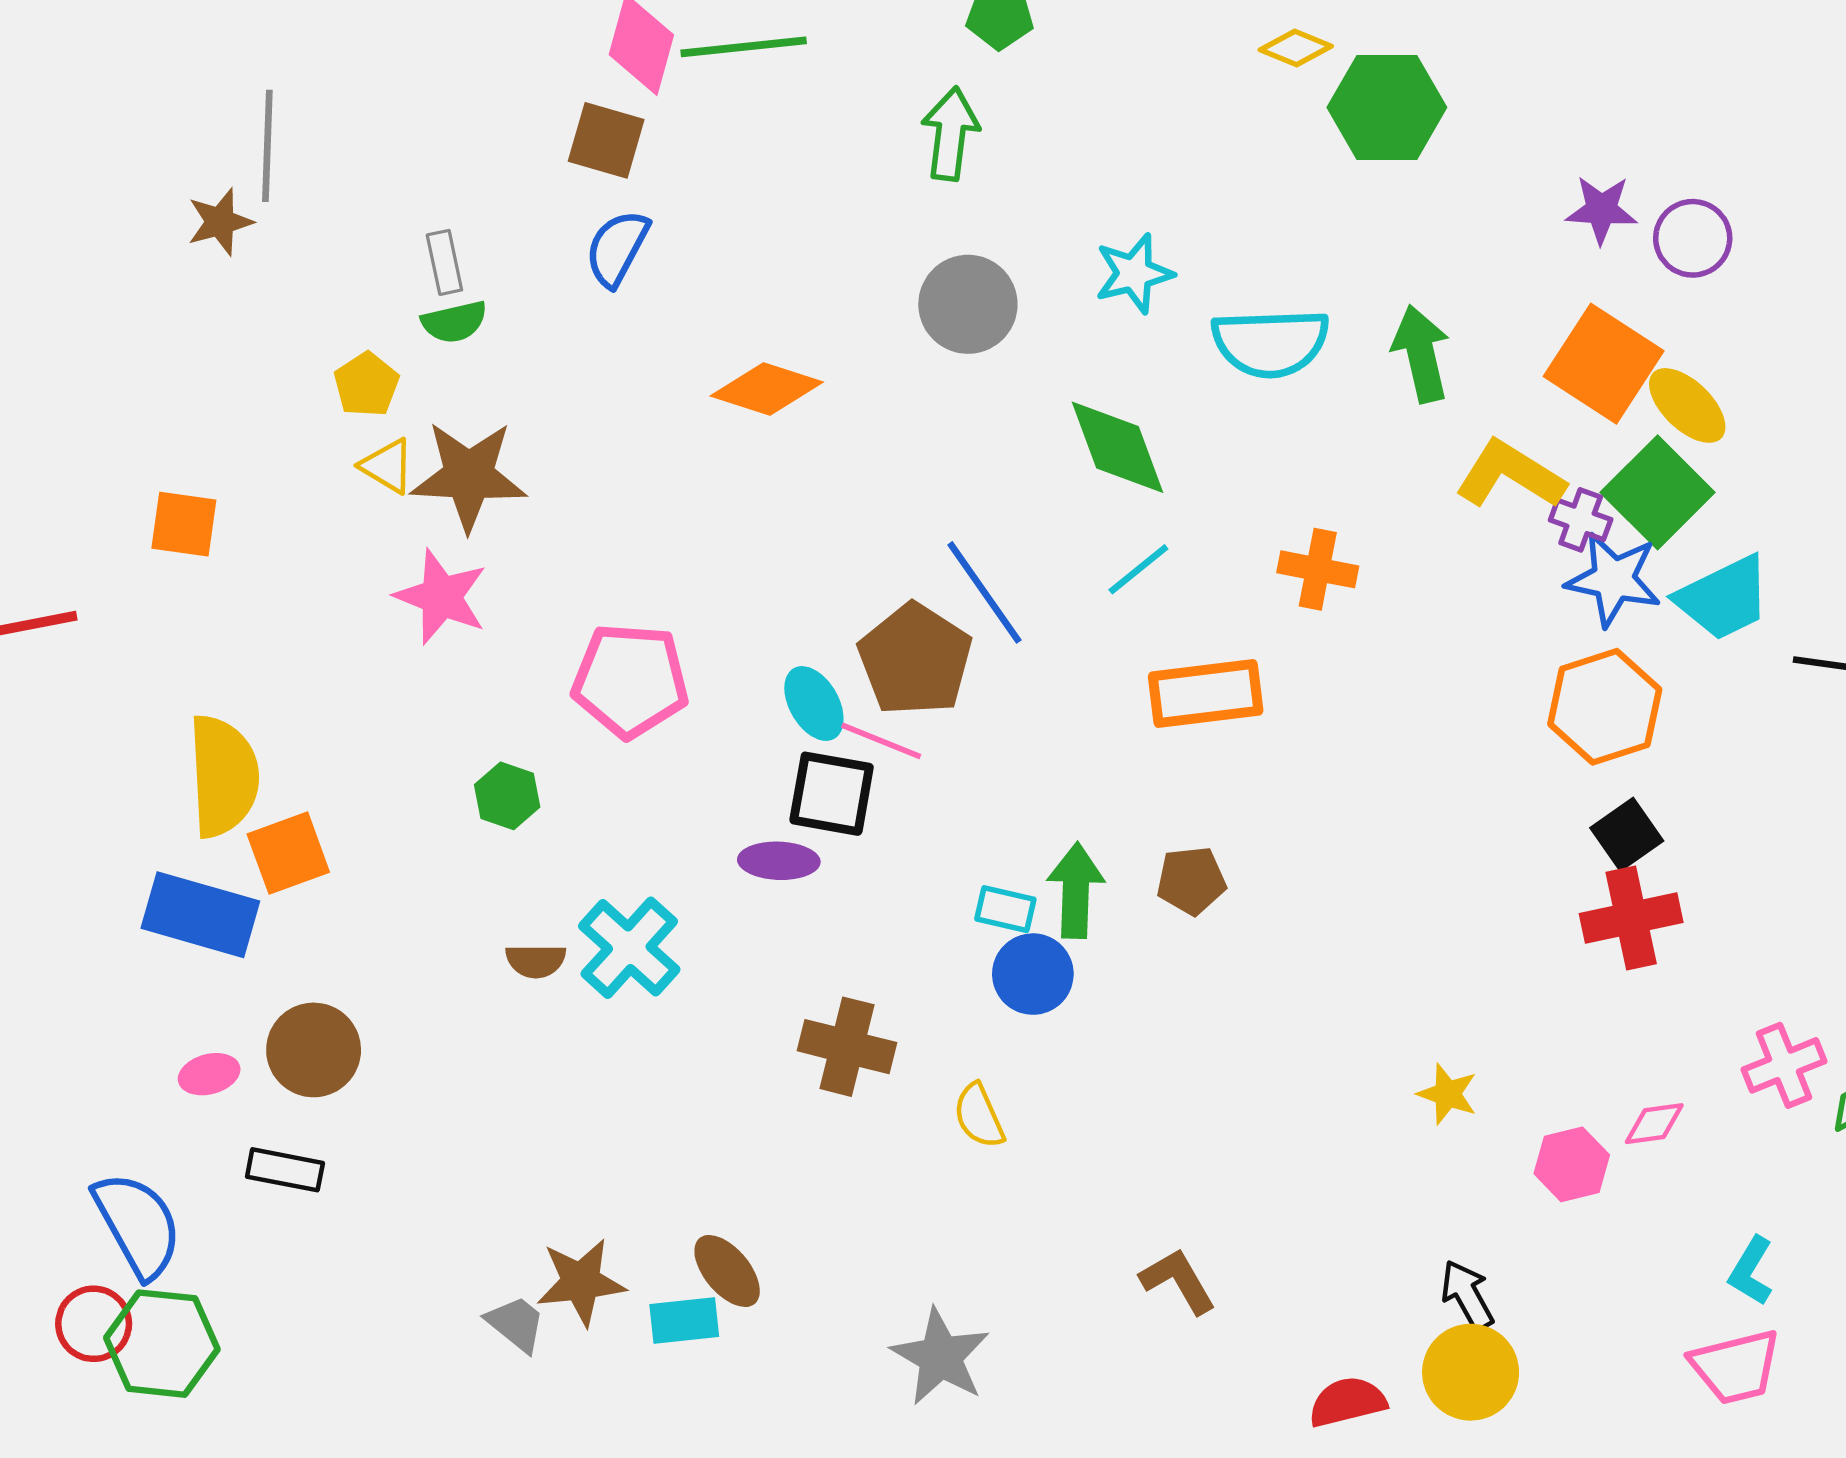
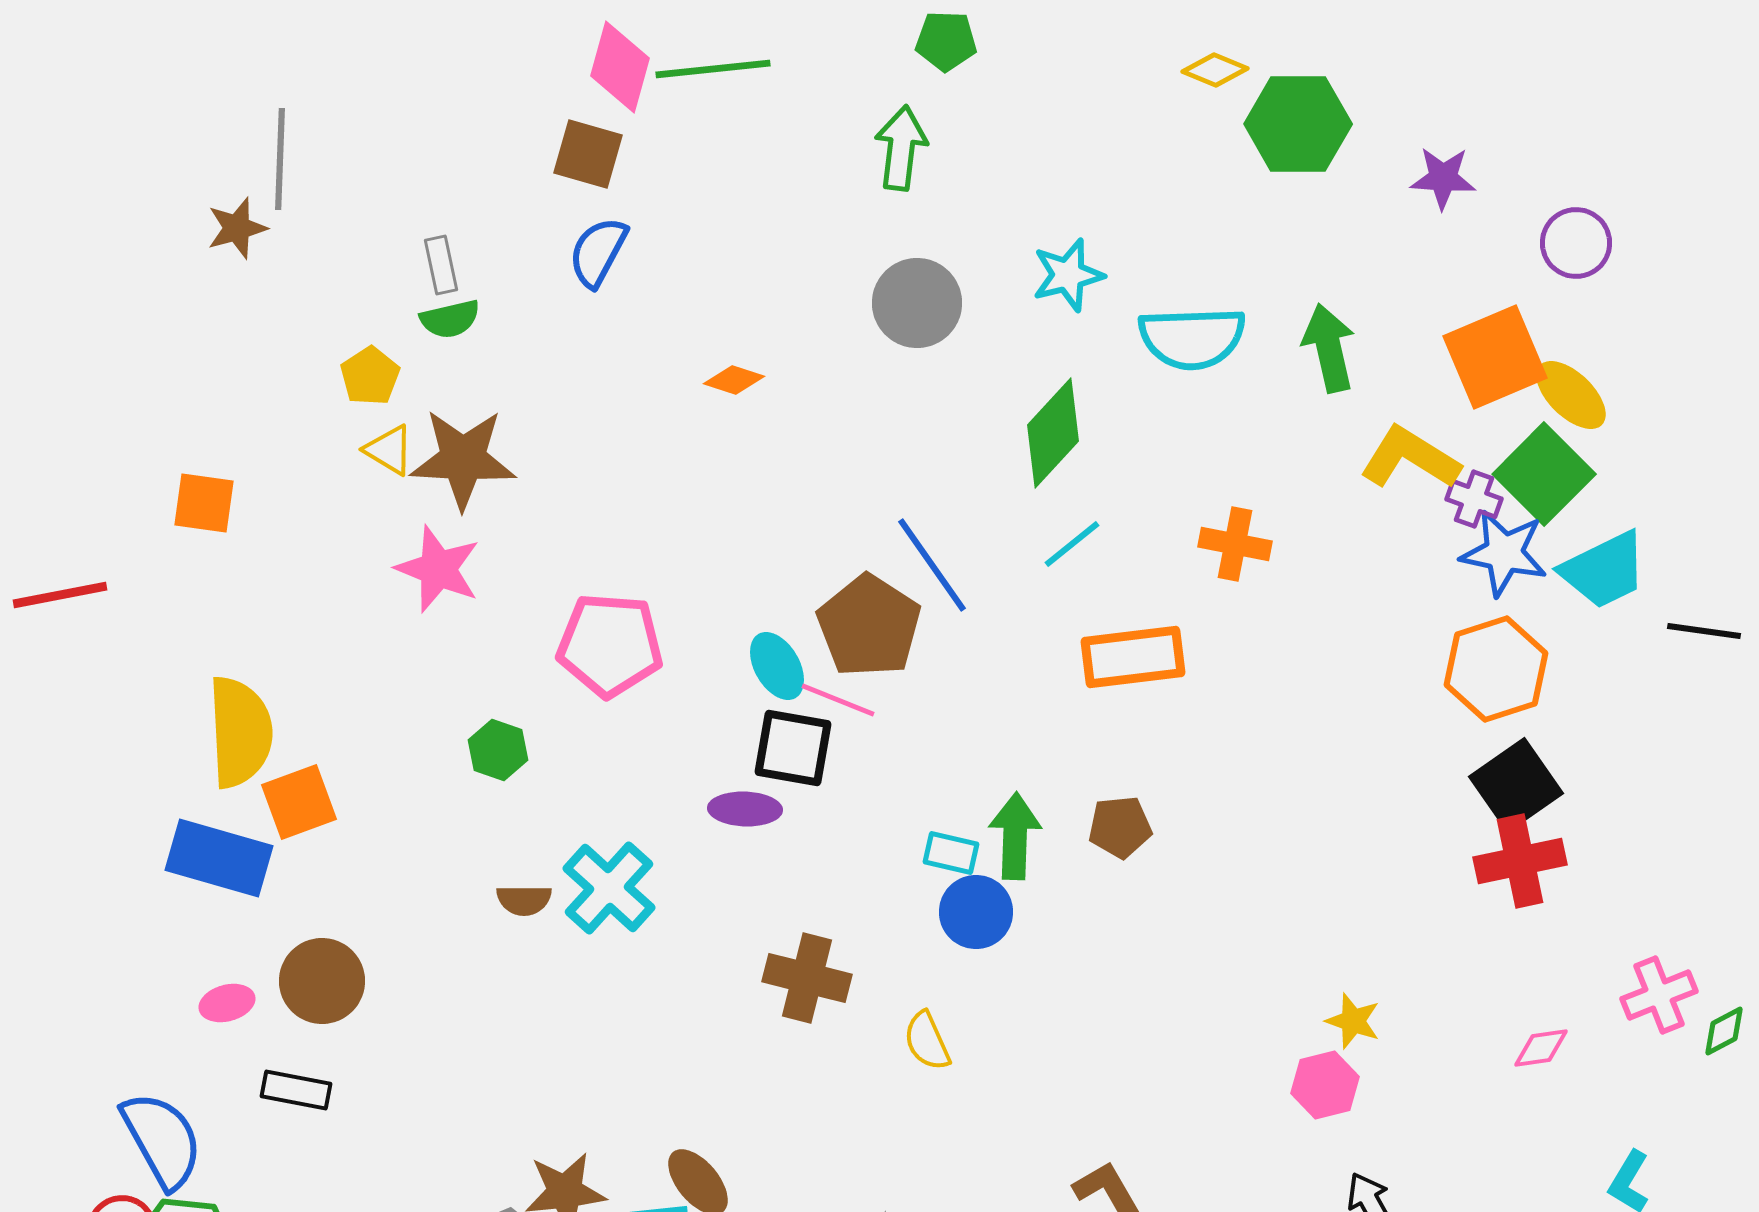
purple star: (1601, 210) -> (1443, 178), moved
orange square: (1604, 364) -> (1495, 357), turned 34
orange diamond: (767, 389) -> (734, 380), size x0.6
green diamond: (1118, 447) -> (1053, 433), turned 63
black square: (1627, 834) -> (1516, 785), size x1.4
pink hexagon: (1572, 1164) -> (1325, 1085), moved

